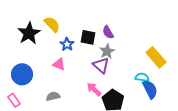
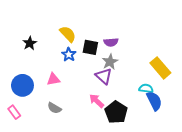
yellow semicircle: (52, 24) -> (68, 34), moved
purple semicircle: (108, 32) -> (111, 42), turned -64
black star: (29, 33) -> (30, 43), size x0.6
pink triangle: (59, 64) -> (53, 79), moved, turned -32
gray semicircle: (53, 96) -> (54, 108), turned -136

